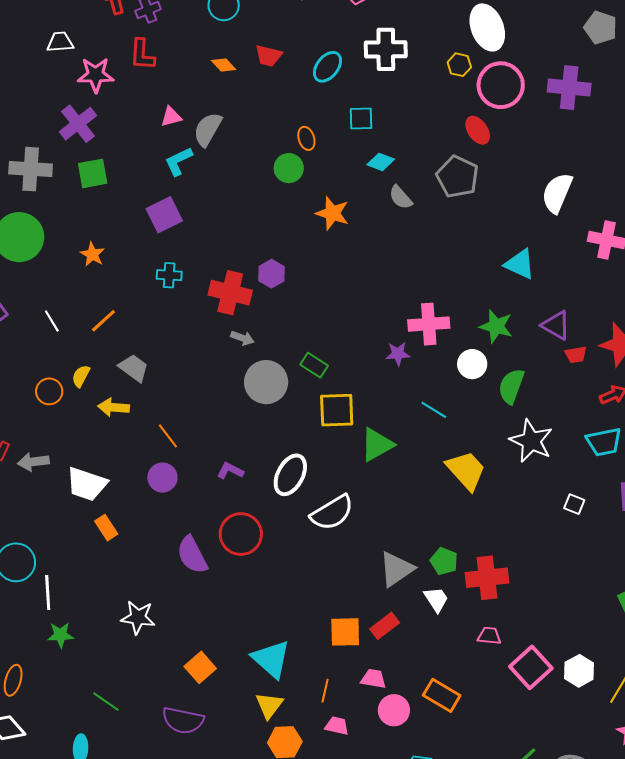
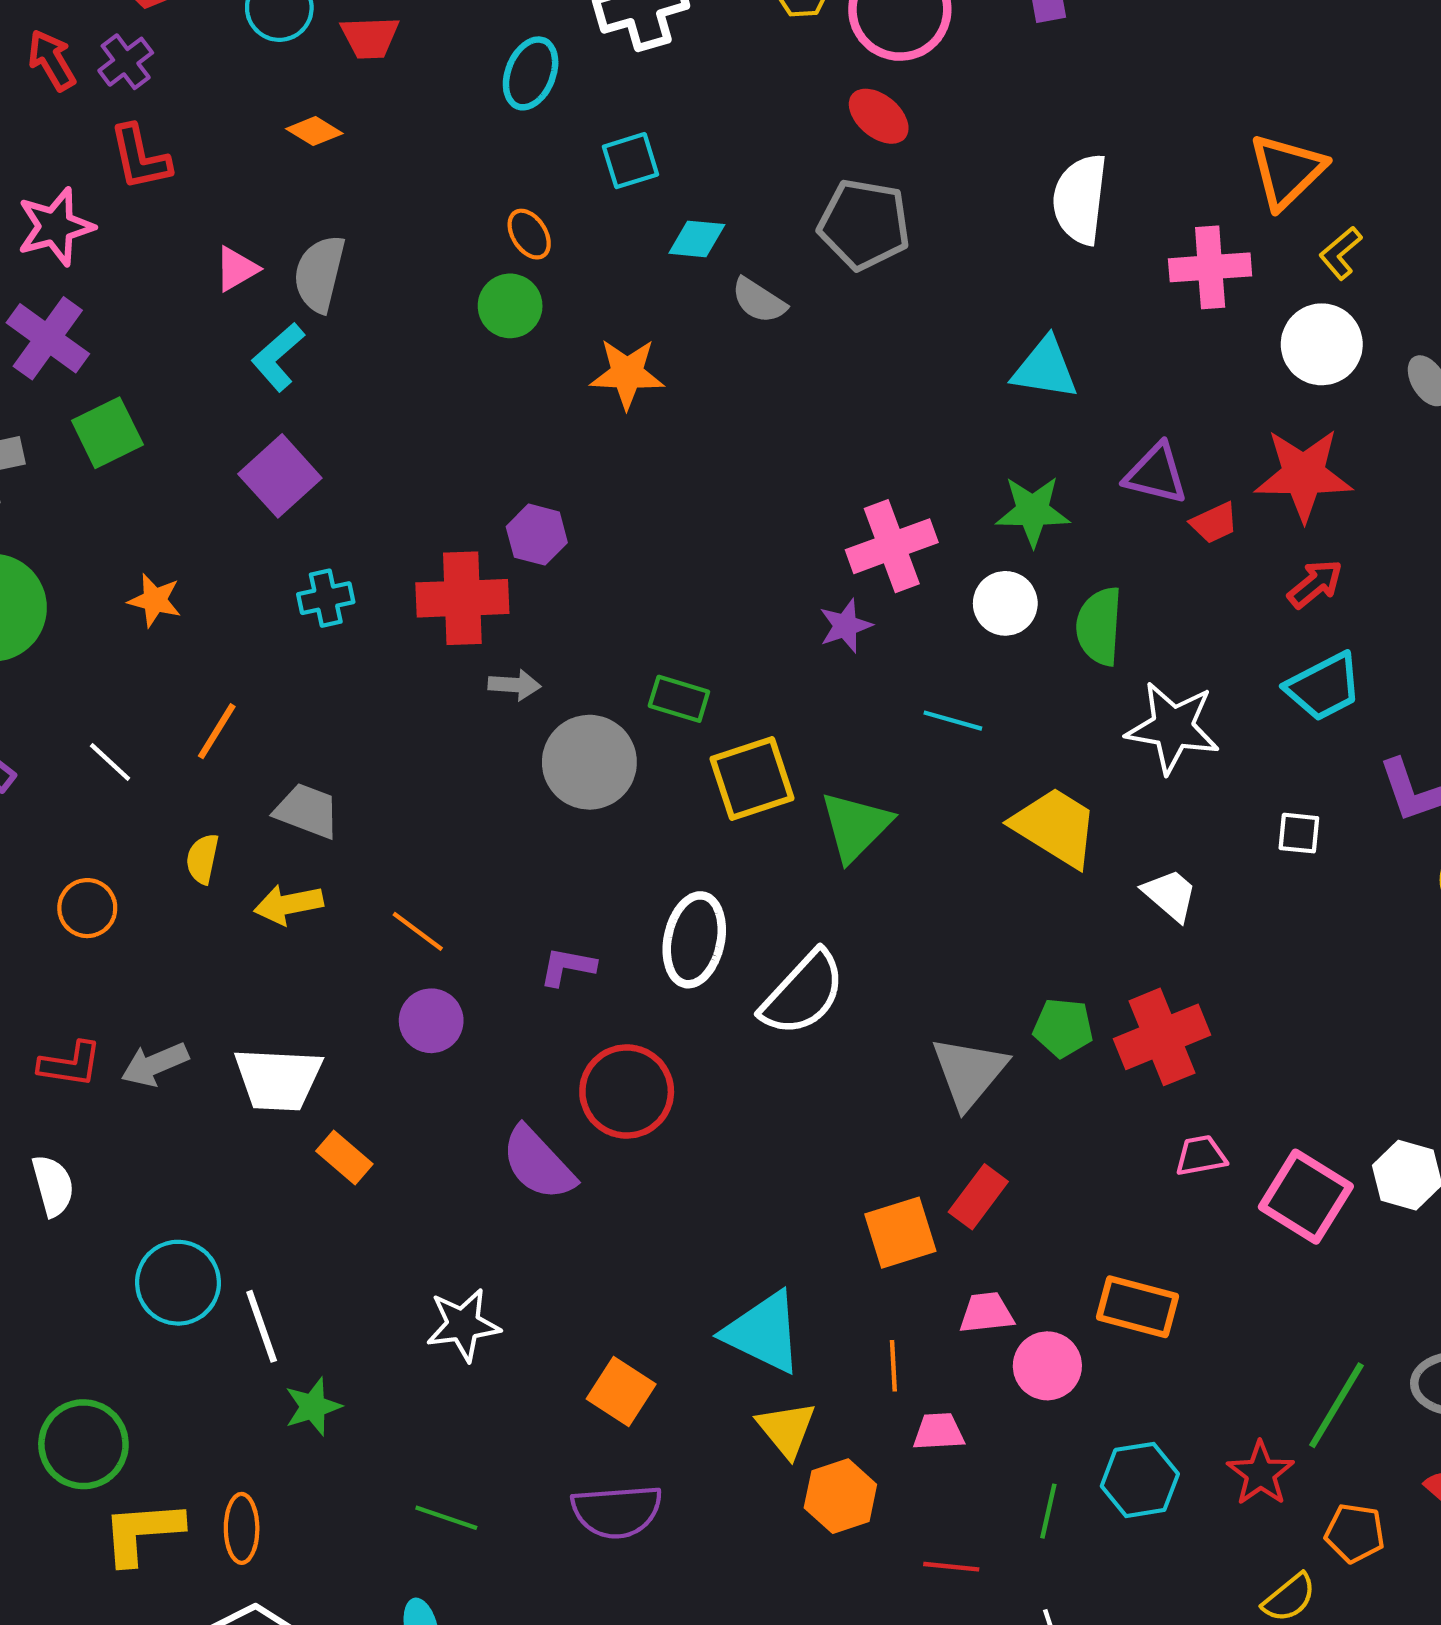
red trapezoid: (268, 56) -> (370, 37), moved
orange circle: (49, 391) -> (87, 908), moved
white trapezoid: (436, 599) -> (1170, 895), moved

